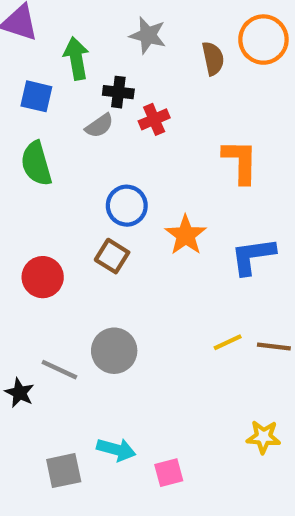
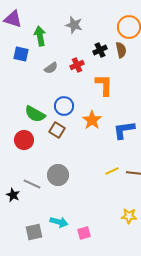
brown semicircle: (213, 58) -> (121, 50), moved
black cross: (118, 92) -> (100, 50), moved, turned -32
orange L-shape: (240, 161) -> (104, 85), moved
green semicircle: (36, 164) -> (35, 114), moved, turned -45

